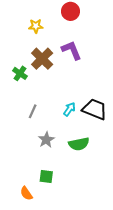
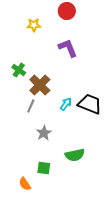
brown cross: (42, 59) -> (40, 85), moved
green semicircle: (79, 144) -> (75, 155), moved

